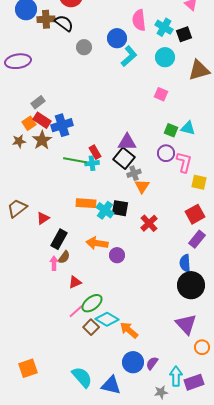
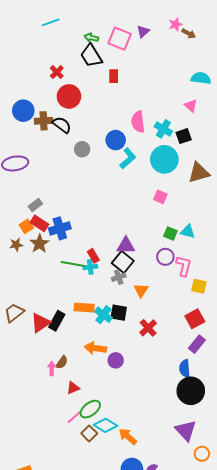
cyan circle: (165, 57) -> (164, 159), size x1.4
gray cross: (134, 173) -> (119, 277), moved
red triangle: (43, 218) -> (41, 323), size x1.5
black rectangle: (59, 239) -> (57, 321), moved

